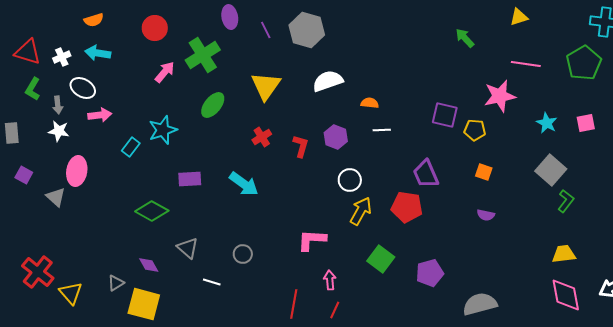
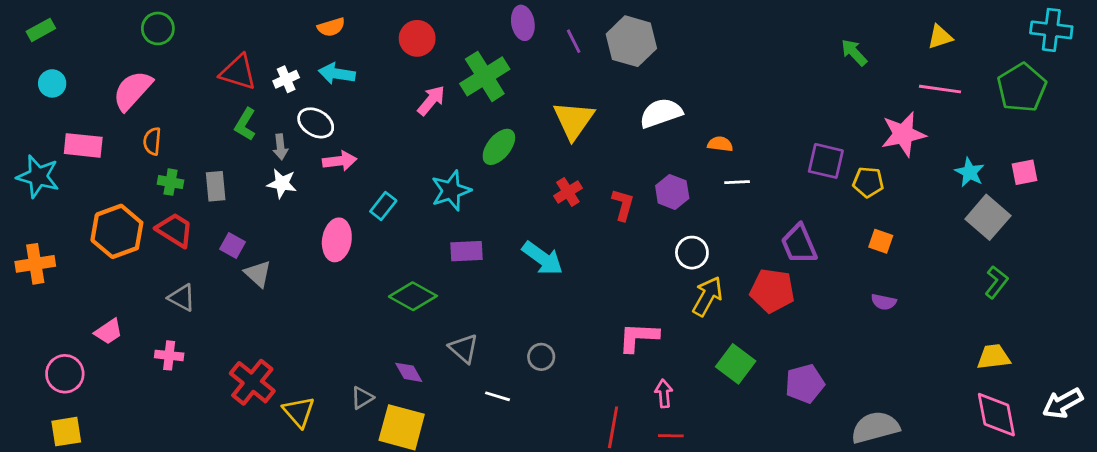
yellow triangle: (519, 17) -> (940, 37), moved
cyan star: (163, 130) -> (451, 191), moved
gray square: (551, 170) -> (988, 217), moved
pink ellipse: (77, 171) -> (337, 240), moved
gray triangle: (56, 197) -> (258, 274), moved
red line: (335, 310) -> (671, 436), turned 66

